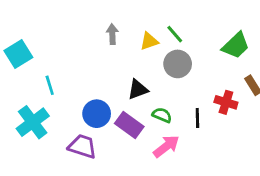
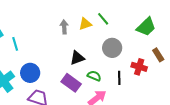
gray arrow: (112, 34) -> (64, 27), moved
gray circle: (178, 64) -> (112, 48), moved
cyan line: (50, 85) -> (15, 44), moved
blue circle: (97, 114) -> (30, 73), moved

